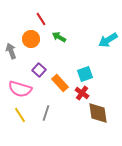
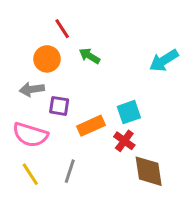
gray arrow: (11, 51) -> (32, 89), moved, turned -77
purple square: (39, 70) -> (59, 106), turned -32
orange rectangle: (60, 83) -> (91, 126), turned -72

